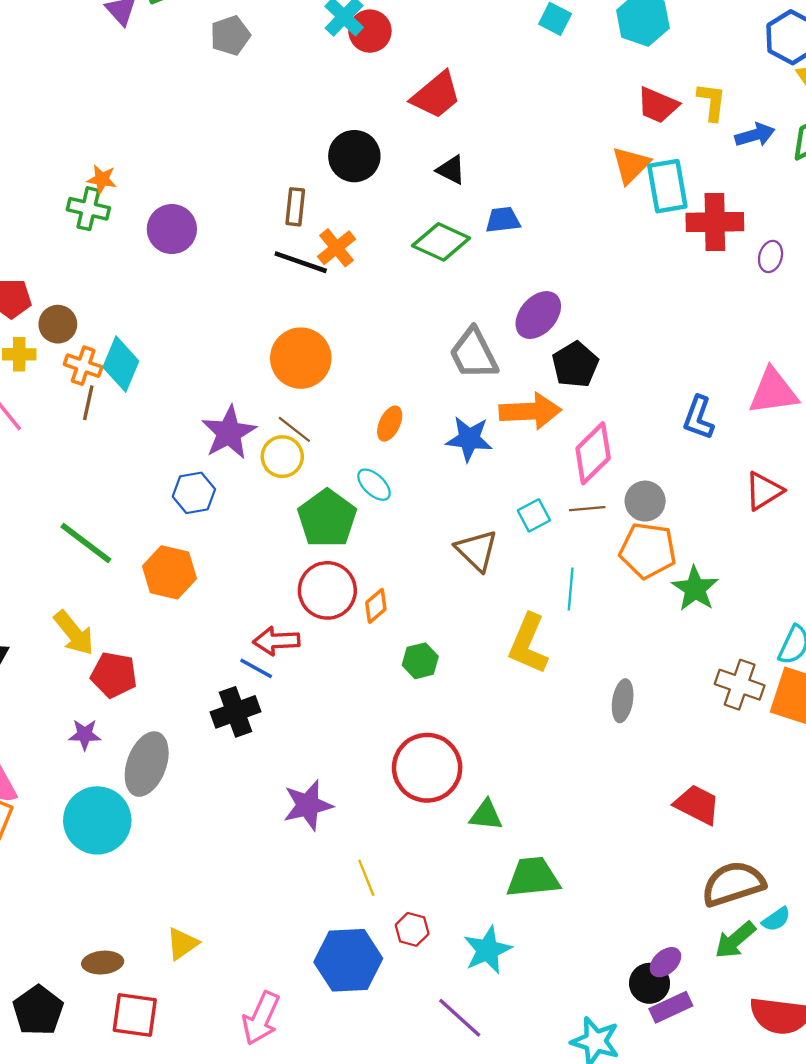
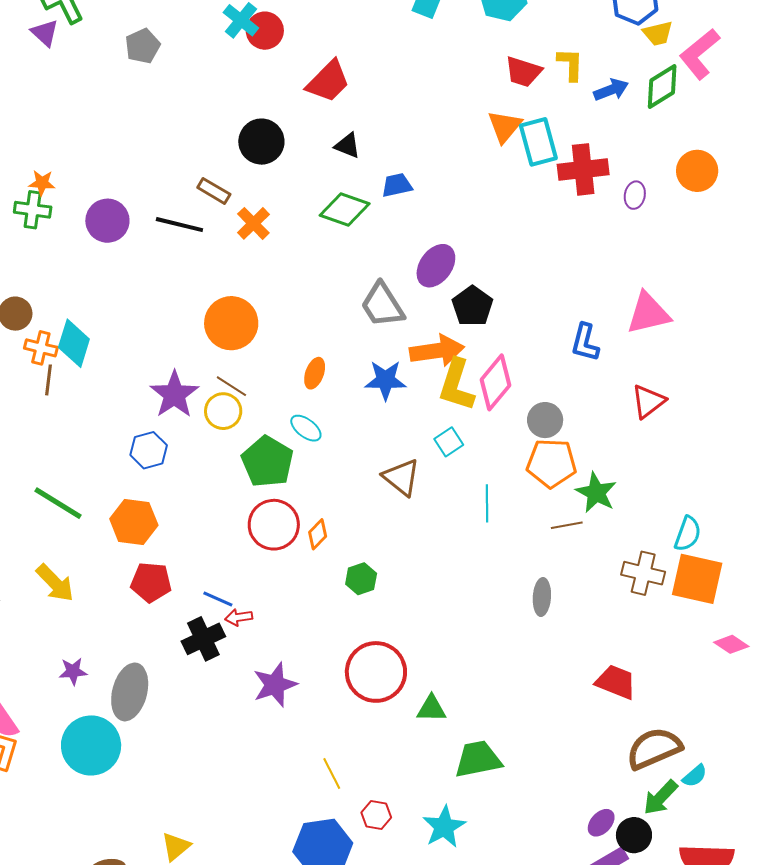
brown rectangle: (295, 207) -> (214, 191), turned -60
black line: (301, 262) -> (179, 225), moved
brown line: (587, 509) -> (567, 525), moved
red arrow: (276, 641) -> (239, 617), moved, size x0.7
yellow L-shape: (528, 644) -> (456, 385), moved
red pentagon: (114, 675) -> (151, 582), moved
purple star: (308, 805) -> (275, 685), moved
black circle: (649, 983) -> (634, 835), moved

